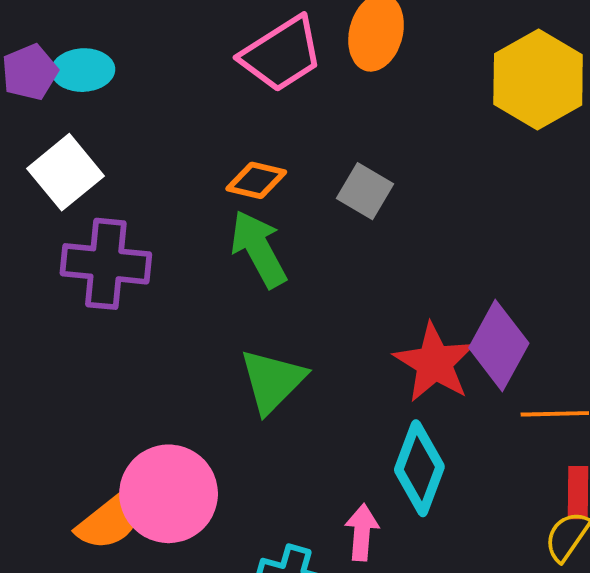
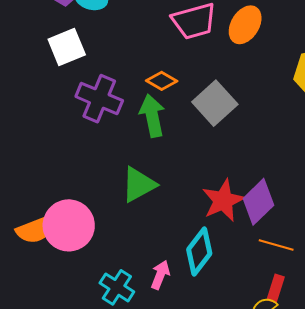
gray square: (365, 191) -> (215, 103), size x1.5
purple cross: (106, 264) -> (99, 99), moved

